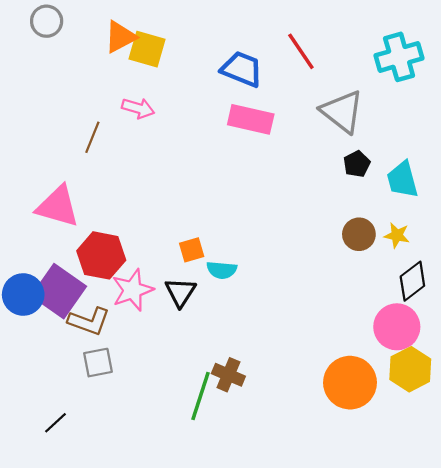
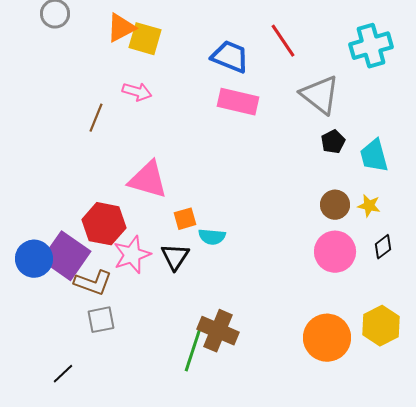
pink triangle: (58, 206) -> (148, 180), moved
black diamond: (412, 281) -> (383, 247), size x0.7
pink circle: (397, 327) -> (335, 252), moved
brown cross: (228, 375) -> (218, 331), size x1.4

